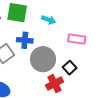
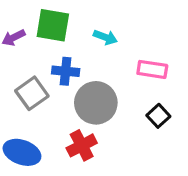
black square: (70, 68) -> (158, 116), moved
red cross: (55, 84) -> (82, 145), moved

